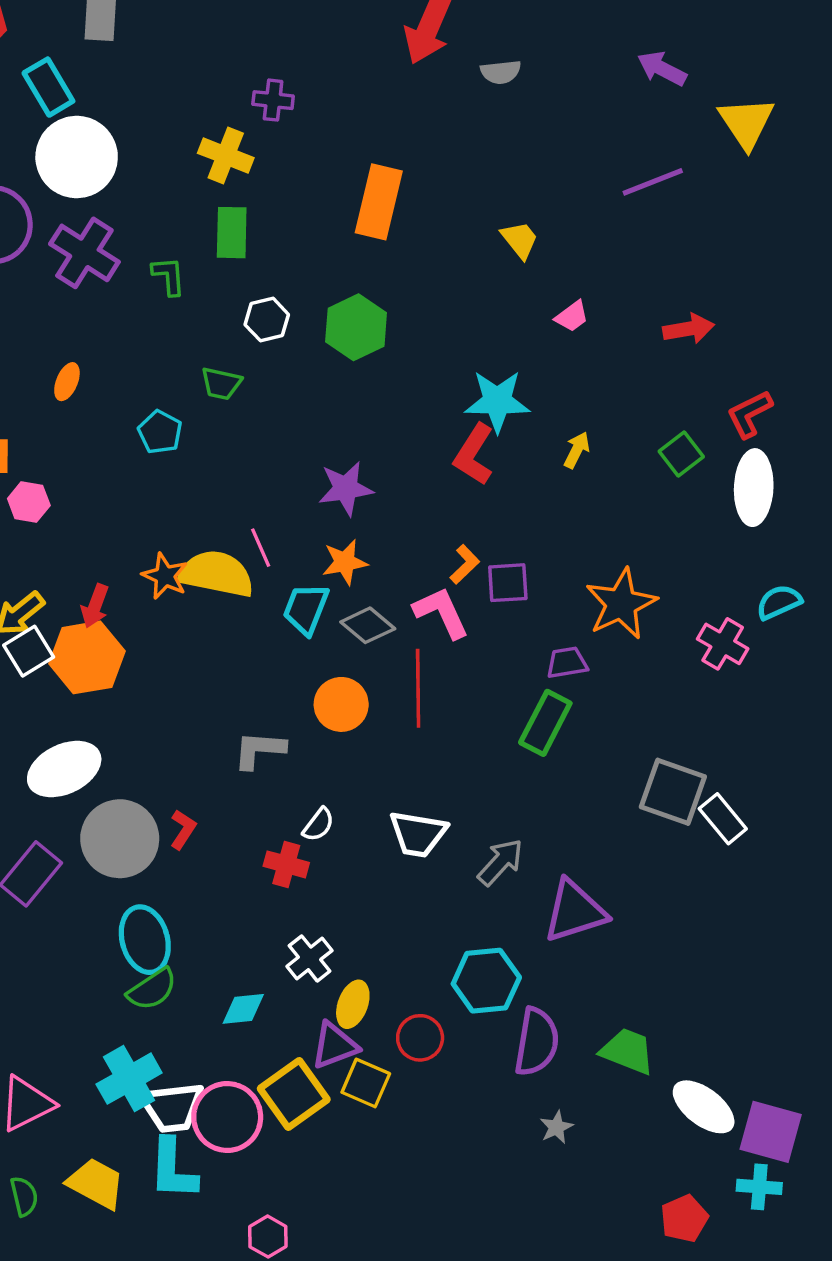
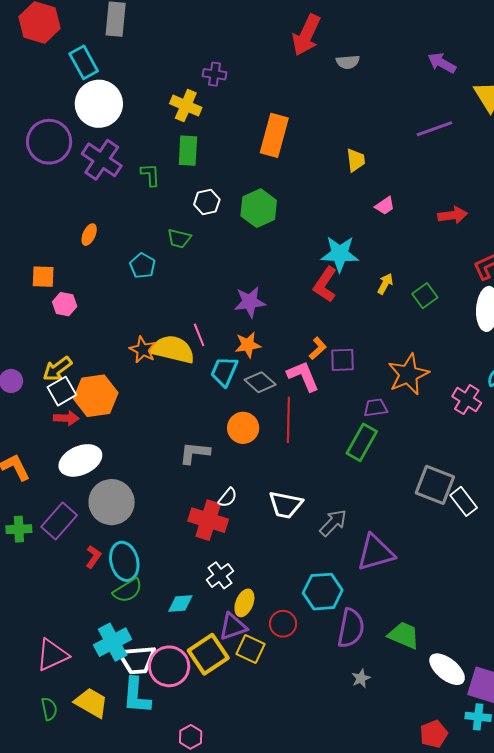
yellow trapezoid: (520, 240) -> (356, 160), turned 30
green square: (681, 454) -> (425, 296), moved
red arrow: (95, 606) -> (66, 418), moved, turned -110
red L-shape: (183, 830) -> (93, 557), moved
red cross: (286, 864) -> (208, 520), size x1.5

